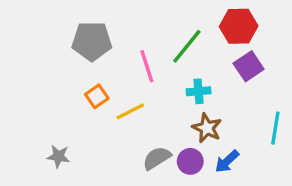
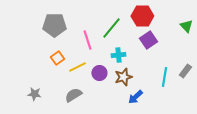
brown star: (207, 128) -> (123, 77), turned 30
gray semicircle: (157, 158) -> (73, 95), moved
purple circle: (190, 161) -> (99, 73), moved

